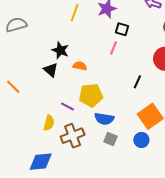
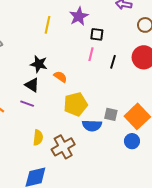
orange semicircle: (80, 66) -> (60, 77), turned 32
black line: (137, 82) -> (113, 62), moved
purple line: (68, 107) -> (27, 104), moved
gray square: (110, 139) -> (111, 114), moved

